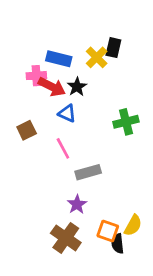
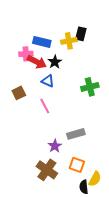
yellow cross: (97, 57) -> (69, 41), turned 35
gray rectangle: (88, 172) -> (76, 134), moved
yellow semicircle: (133, 225) -> (95, 179), moved
black semicircle: (118, 244) -> (84, 187), moved

